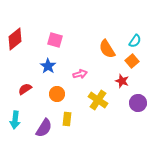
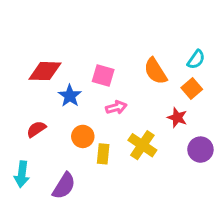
red diamond: (15, 39) -> (45, 71), moved, turned 40
pink square: (55, 40) -> (103, 75), moved
yellow rectangle: (67, 119) -> (103, 154), moved

